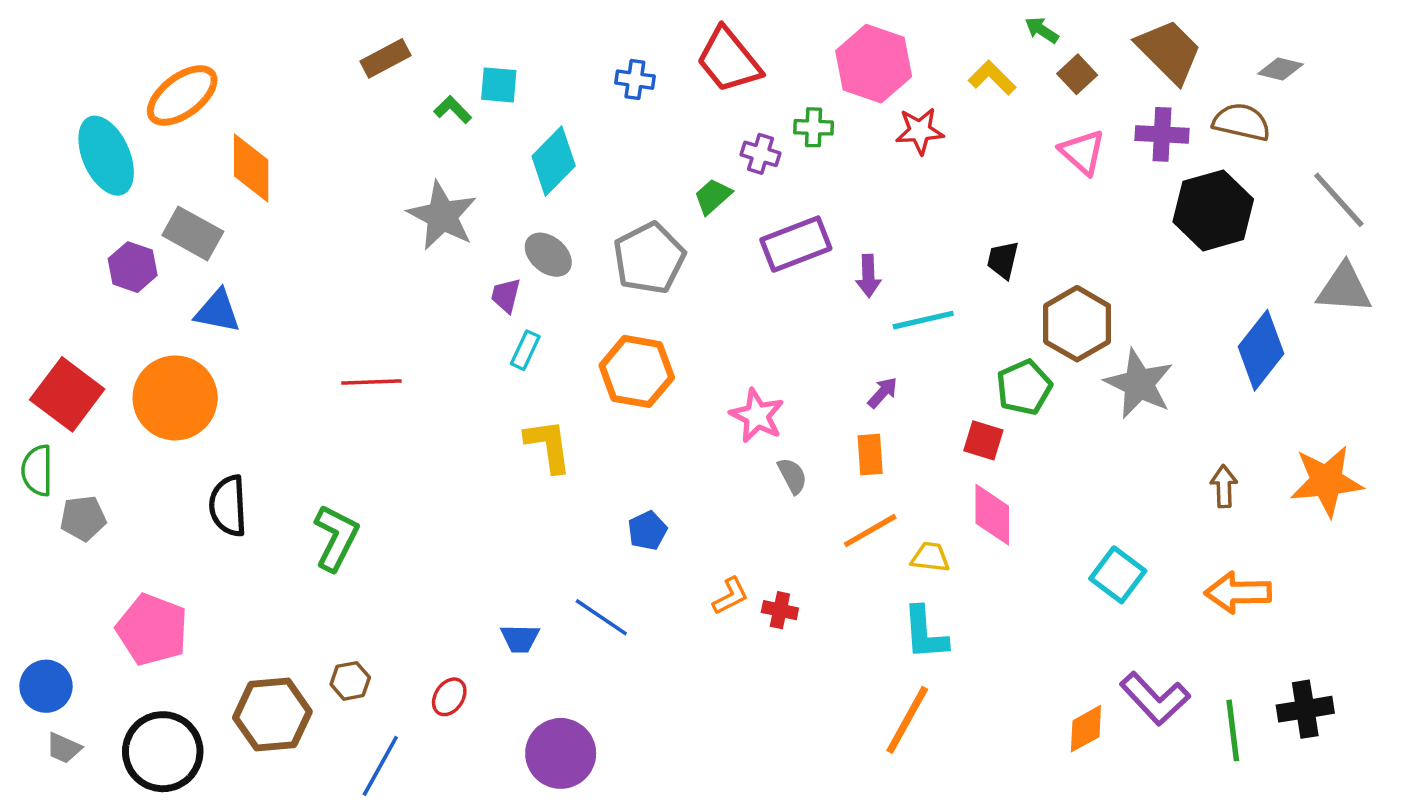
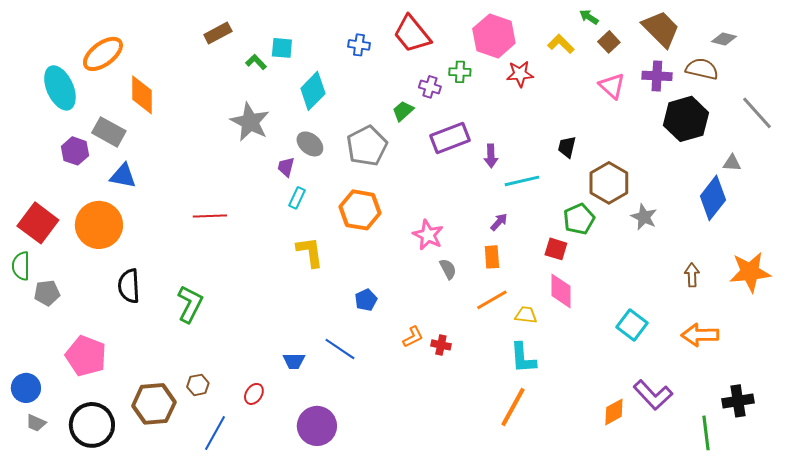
gray triangle: (1344, 288) -> (732, 163), moved, size x0.6
gray star: (1139, 384) -> (644, 217), size x0.7
green line: (1233, 730) -> (706, 433), moved

